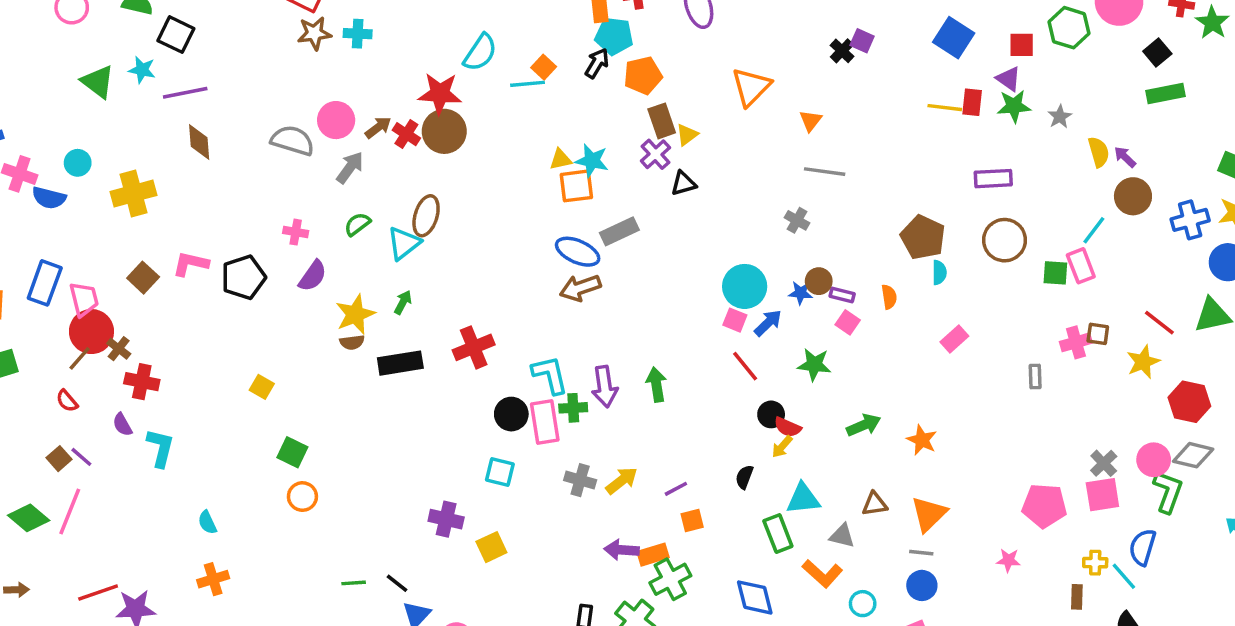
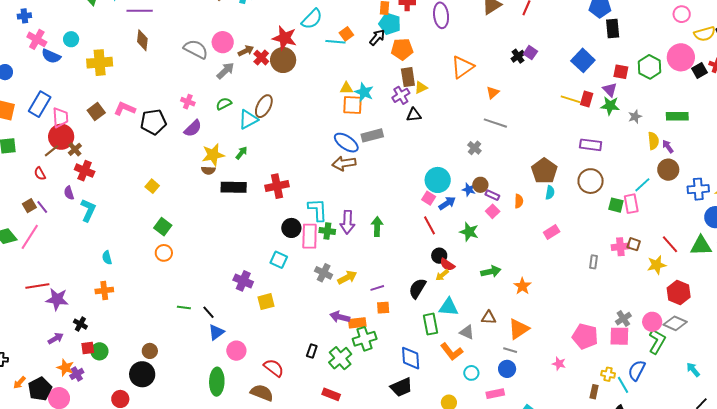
black square: (1157, 53) -> (700, 70), moved
green rectangle: (1165, 93) -> (677, 116), moved
black semicircle: (744, 477) -> (417, 288), size x1.5

